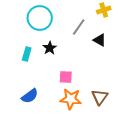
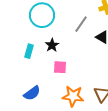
pink square: (66, 77) -> (60, 67), moved

